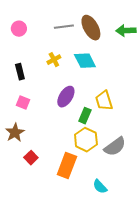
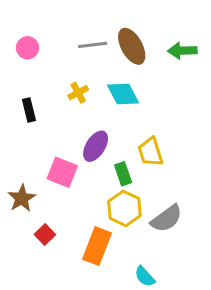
pink square: (23, 103) -> (62, 172), moved, size x1.5
green rectangle: (85, 116) -> (123, 174), turned -42

